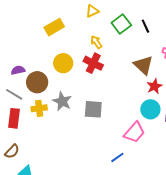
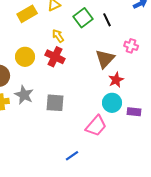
yellow rectangle: (54, 27) -> (27, 14), moved
brown triangle: (143, 65) -> (105, 59), turned 30
blue line: (117, 157) -> (72, 156), moved

